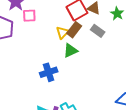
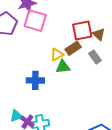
pink square: (29, 16) -> (35, 21), size x1.6
yellow triangle: (62, 33) -> (57, 55), moved

